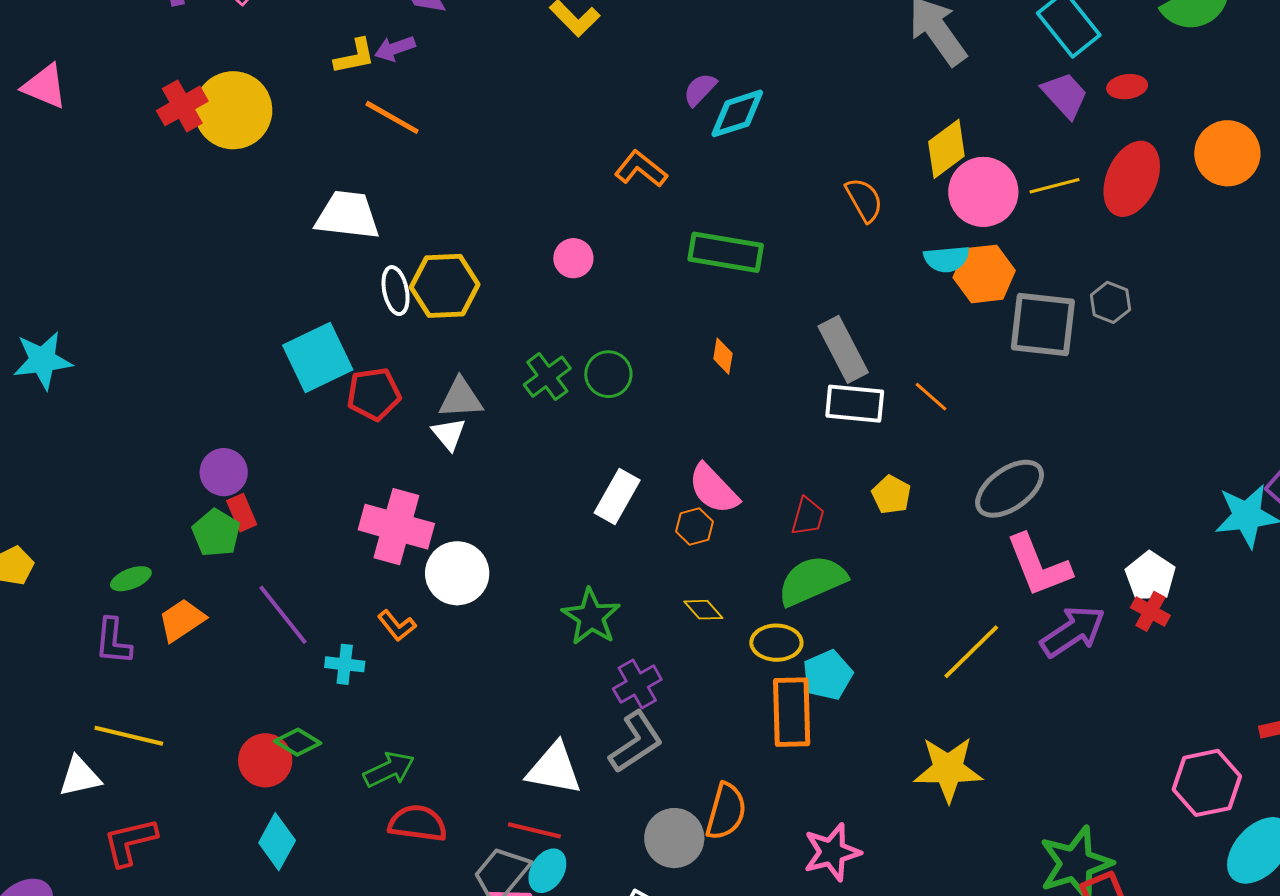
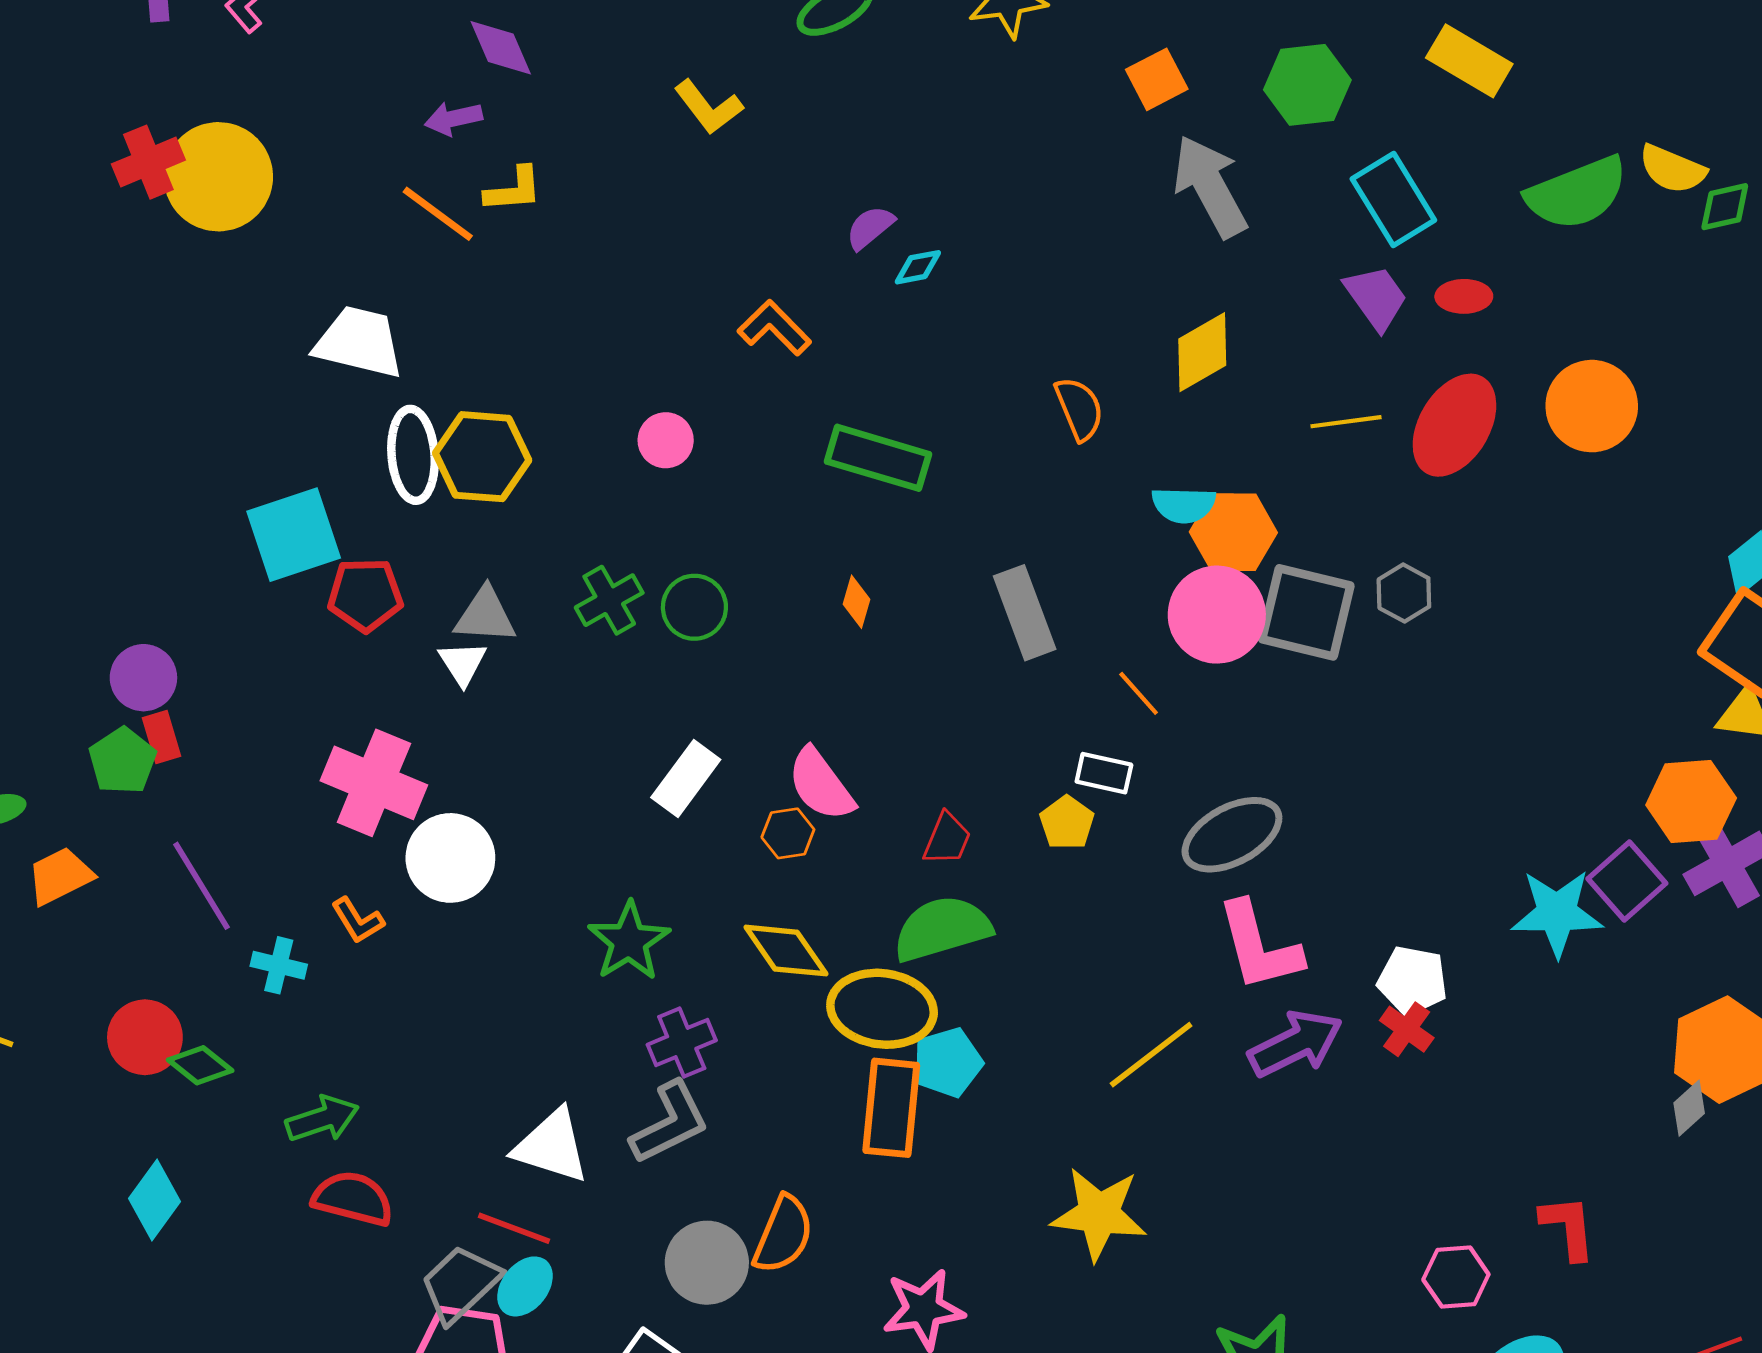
yellow L-shape: (355, 56) -> (513, 190), moved
cyan diamond: (737, 113) -> (918, 267), size x0.6
pink circle: (983, 192) -> (1217, 615), moved
white ellipse: (396, 291) -> (413, 455), size x1.4
white rectangle: (855, 404) -> (1104, 773), moved, size x0.7
white pentagon: (1150, 576) -> (1413, 981), turned -30
yellow diamond: (703, 610) -> (786, 951), size x1.6
yellow ellipse: (776, 643) -> (882, 1009), size x1.5
red circle: (265, 760) -> (145, 1037), moved
pink hexagon: (1207, 783) -> (1456, 1277), size x0.7

